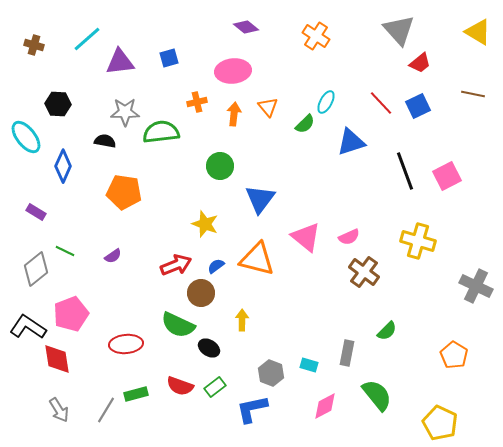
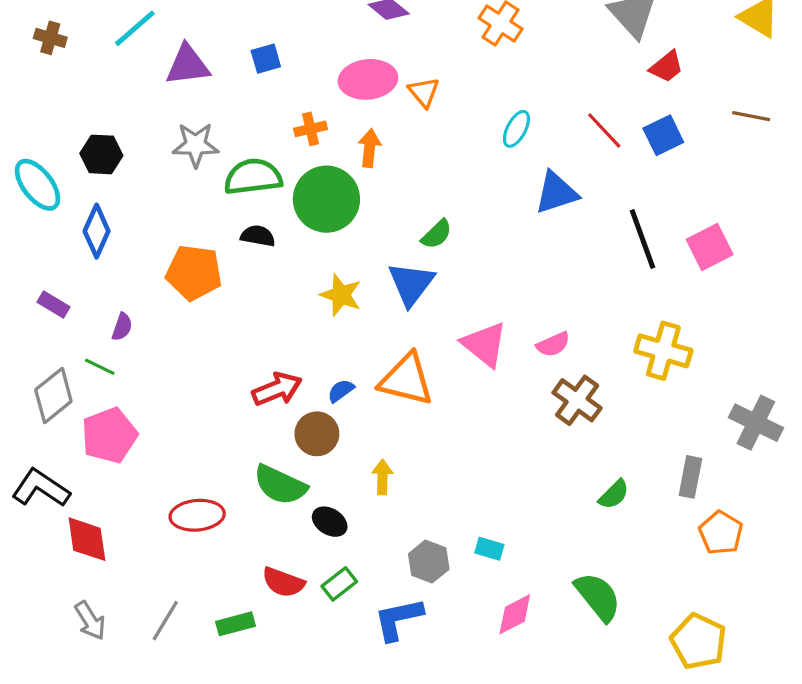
black hexagon: (58, 104) -> (101, 154), moved
orange triangle: (268, 107) -> (424, 92), moved
green semicircle: (305, 124) -> (437, 234), moved
black semicircle: (105, 141) -> (258, 236), moved
green circle: (220, 166) -> (326, 199), moved, size x1.5
yellow star: (205, 224) -> (341, 295), moved
purple semicircle: (113, 256) -> (122, 327), moved, turned -36
pink pentagon: (71, 314) -> (109, 435), moved
gray rectangle: (347, 353) -> (690, 477), moved
green rectangle: (136, 394) -> (235, 624), moved

